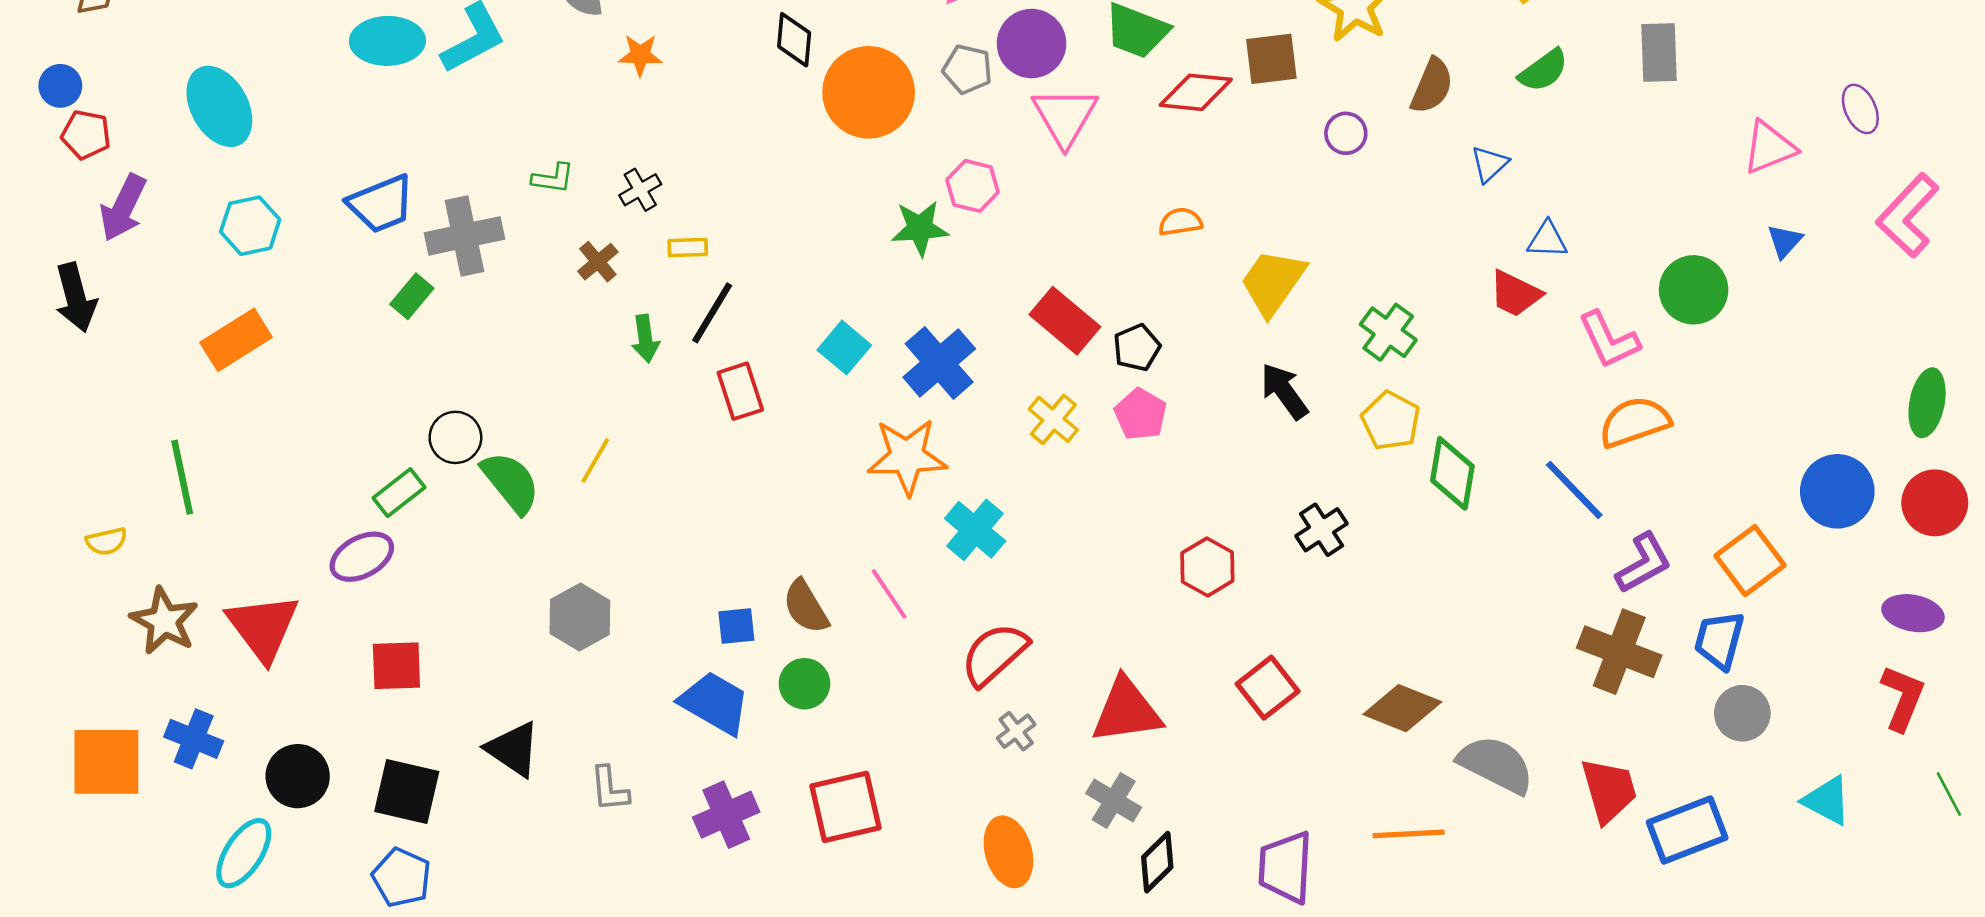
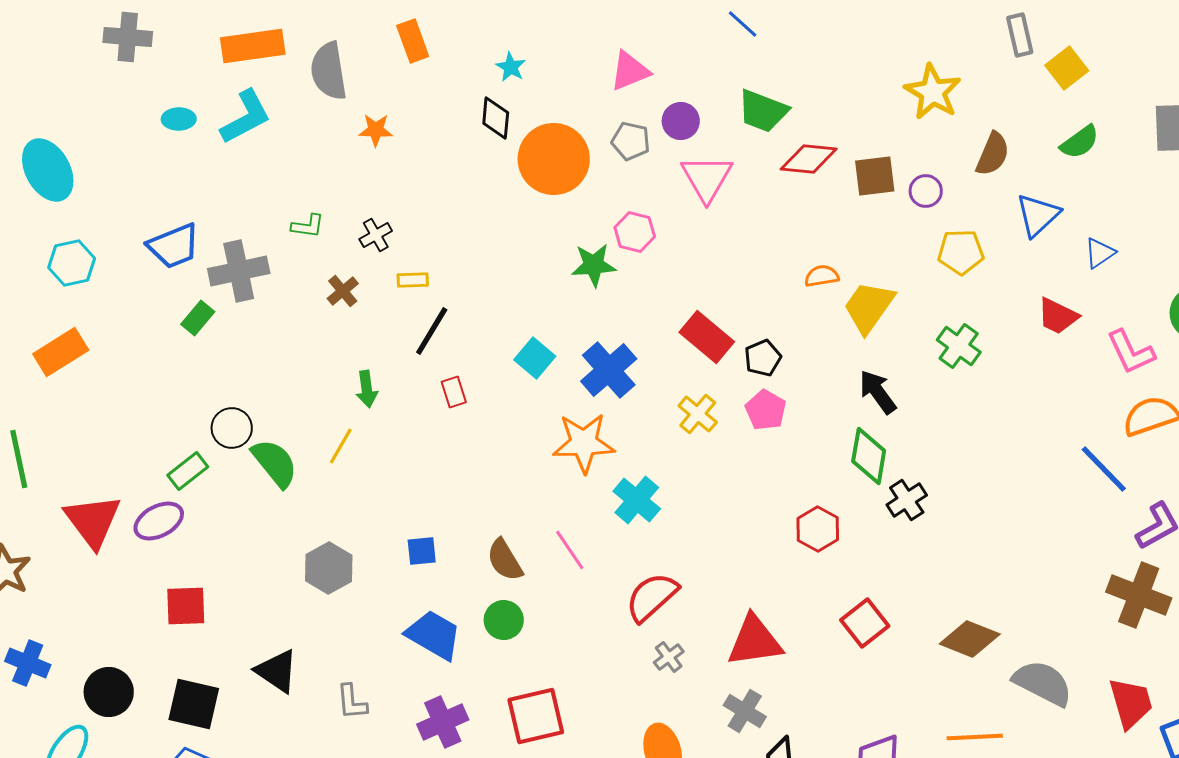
cyan ellipse: (387, 41) -> (179, 119), size x0.6
purple circle: (1032, 44) -> (681, 121), size x0.7
brown square: (1271, 59) -> (875, 176), moved
blue triangle: (1490, 164) -> (1038, 215), size x1.5
orange semicircle: (1180, 222) -> (822, 276), moved
blue triangle: (1547, 240) -> (1100, 253), moved, turned -36
green arrow: (645, 339) -> (367, 389), moved
red rectangle: (740, 391) -> (454, 392), size x0.7
yellow pentagon: (1391, 421) -> (961, 252), moved, turned -30
green diamond: (1452, 473) -> (869, 456), moved
blue square: (736, 626) -> (422, 551), moved
red triangle: (263, 627) -> (93, 521), moved

